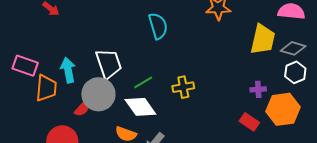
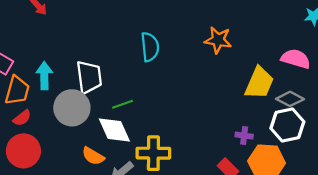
white hexagon: (295, 72) -> (287, 125), size x1.4
yellow cross: (183, 87) -> (153, 153), moved, size x1.4
red semicircle: (82, 109) -> (22, 118), moved

